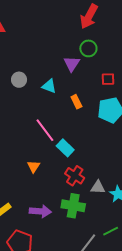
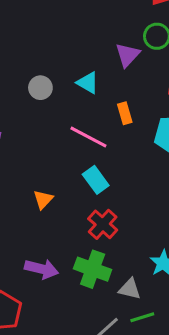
gray circle: (19, 80) -> (40, 88), moved
pink line: (45, 130) -> (88, 137), moved, turned -35
gray triangle: (98, 187) -> (130, 289), moved

